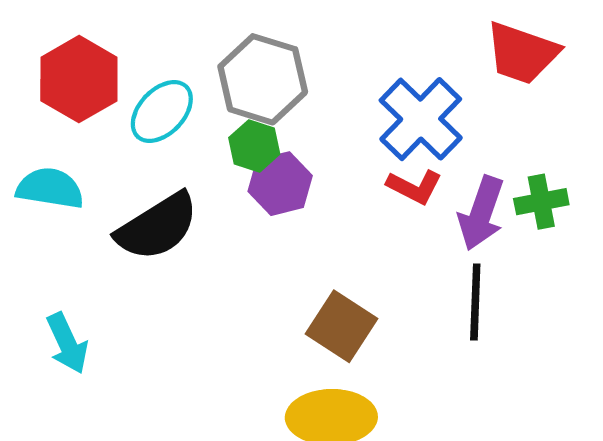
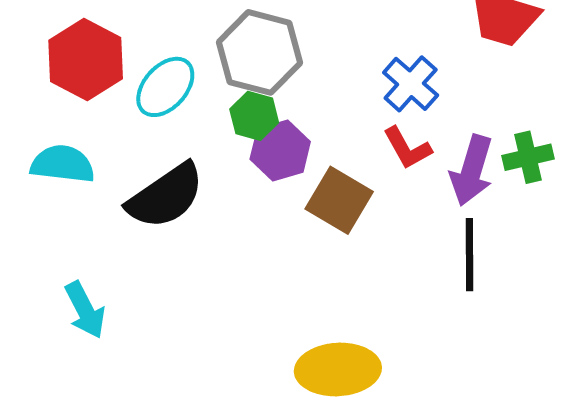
blue cross: (421, 119) -> (411, 84), size x0.7
red L-shape: (414, 187) -> (407, 148), turned 36
brown square: (342, 326) -> (339, 200), moved

